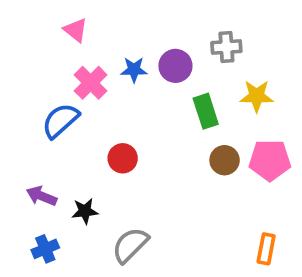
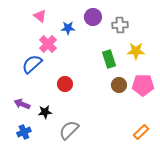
purple circle: (175, 66) -> (93, 17), moved
blue star: (134, 70) -> (68, 28), moved
orange rectangle: (266, 249) -> (141, 132), turned 35

